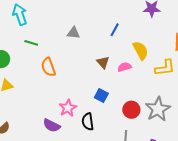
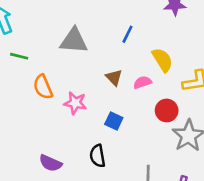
gray triangle: (74, 33) -> (74, 41), size x1.6
pink star: (68, 108) -> (75, 103), moved, turned -30
red circle: (131, 110) -> (167, 110), moved

